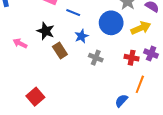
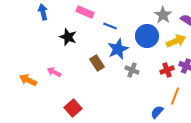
black star: (46, 31) -> (68, 37), moved
blue star: (81, 36) -> (118, 49), size x1.5
pink arrow: (20, 43) -> (54, 72), moved
red cross: (132, 58) -> (167, 70), turned -32

